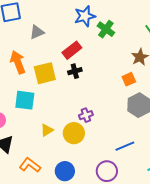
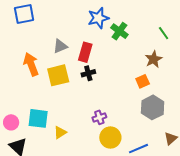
gray triangle: (37, 32) -> (60, 46), moved
red rectangle: (72, 50) -> (85, 52), turned -36
cyan square: (25, 100) -> (38, 118), moved
yellow circle: (74, 133) -> (110, 138), moved

